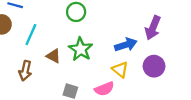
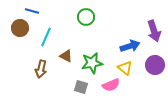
purple arrow: (153, 28) -> (154, 31), turned -40
green star: (81, 49) -> (92, 63), moved, turned 30

